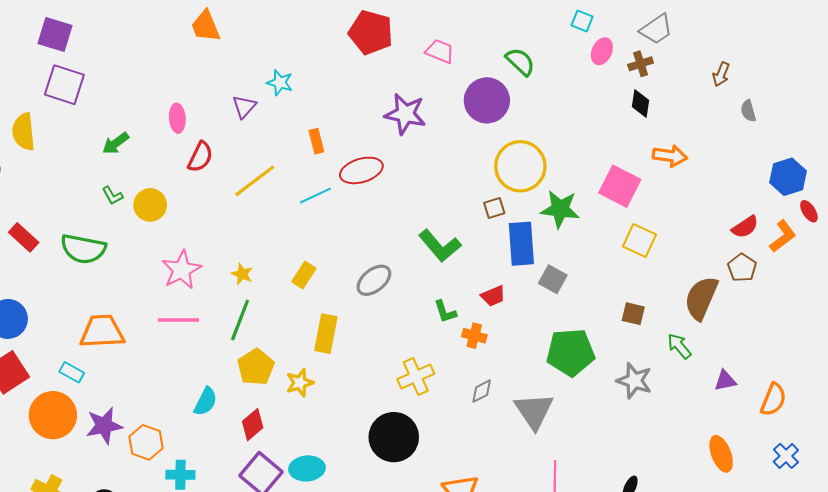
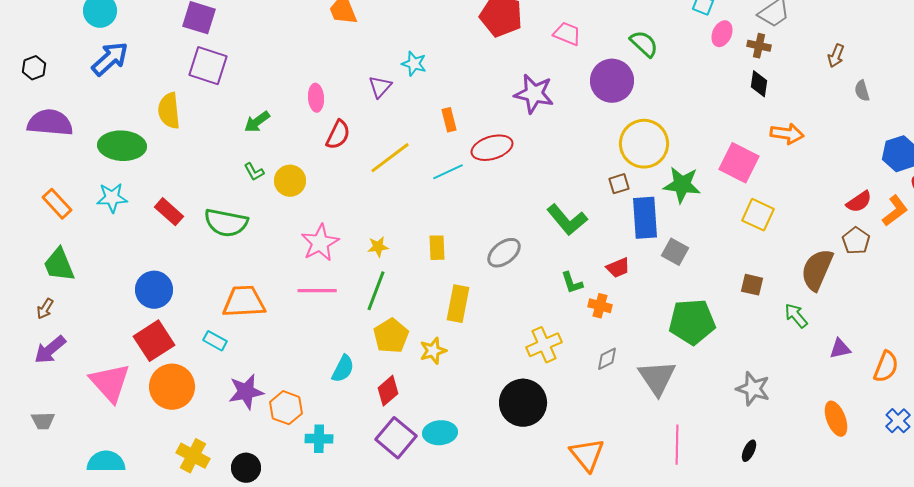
brown cross: (641, 64) -> (759, 46), turned 30
yellow star: (242, 274) -> (378, 247), turned -30
yellow rectangle: (304, 275) -> (437, 248), turned -35
gray star: (634, 381) -> (753, 389), moved
orange circle: (53, 415) -> (172, 387), moved

